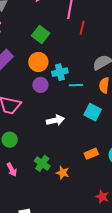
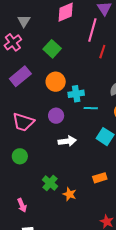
green square: (41, 34) -> (52, 49), moved
purple circle: (40, 85) -> (56, 116), moved
pink arrow: (12, 170) -> (22, 205), moved

